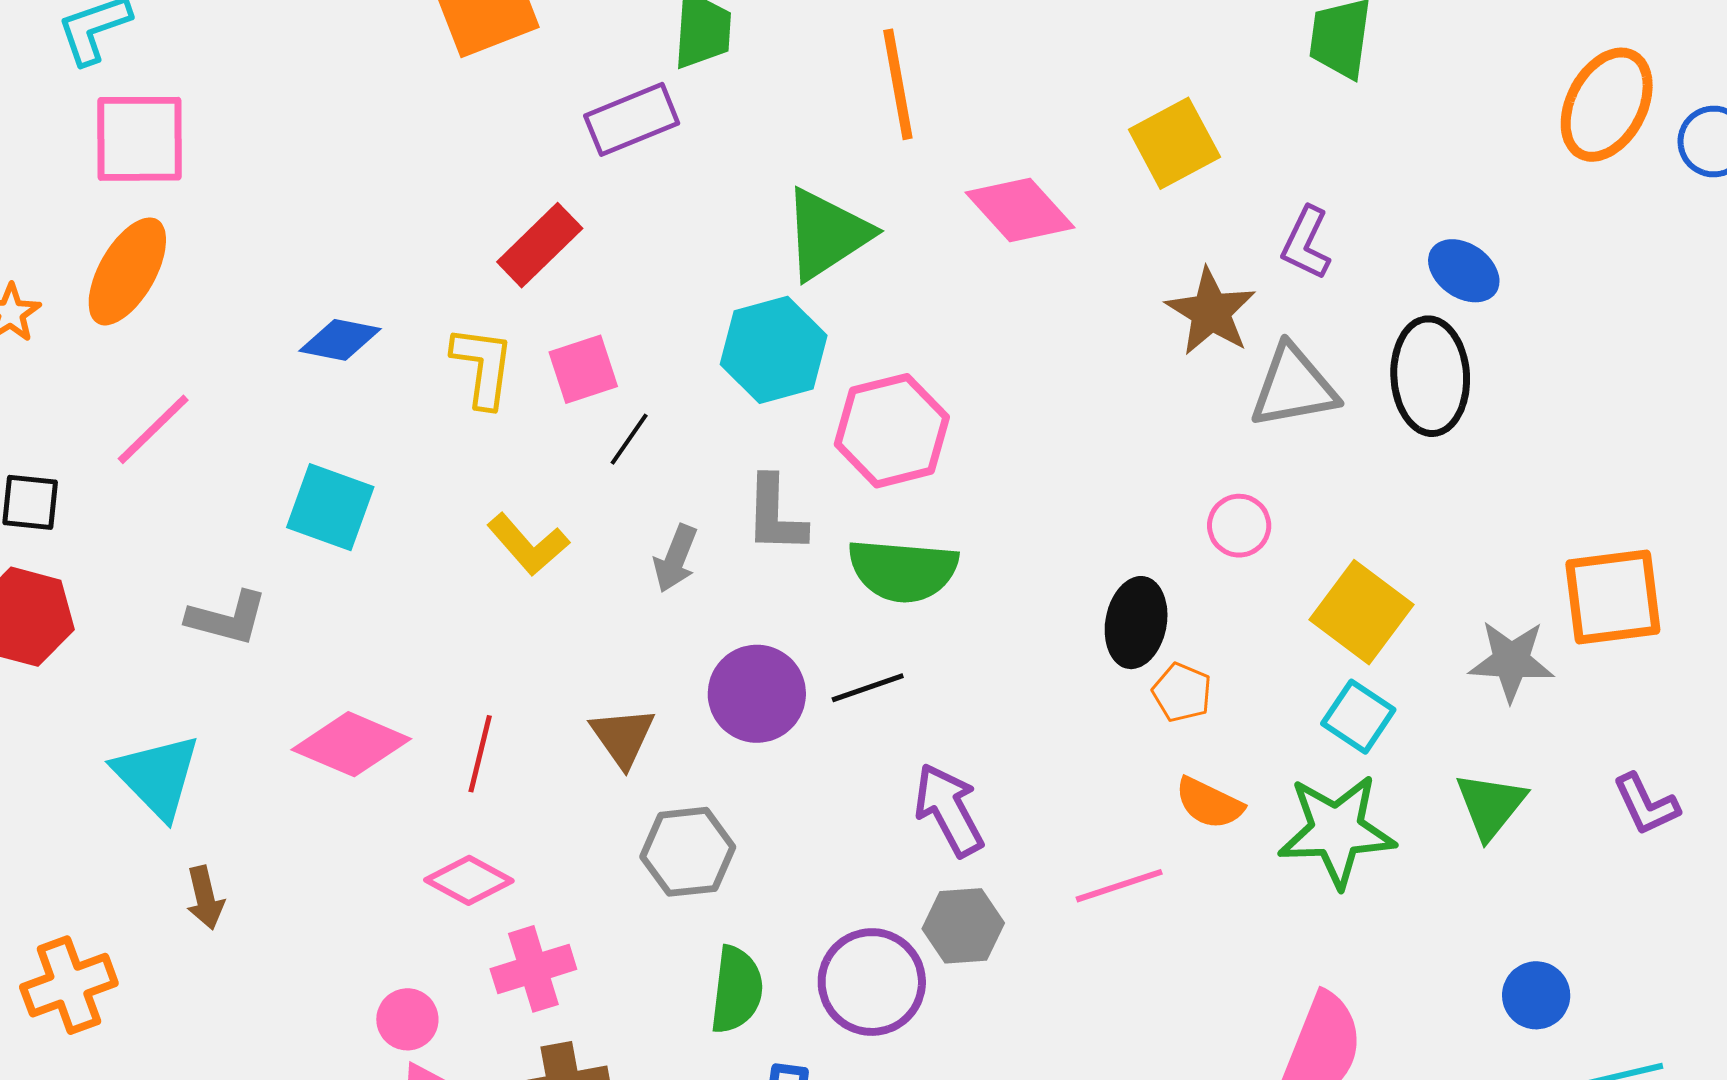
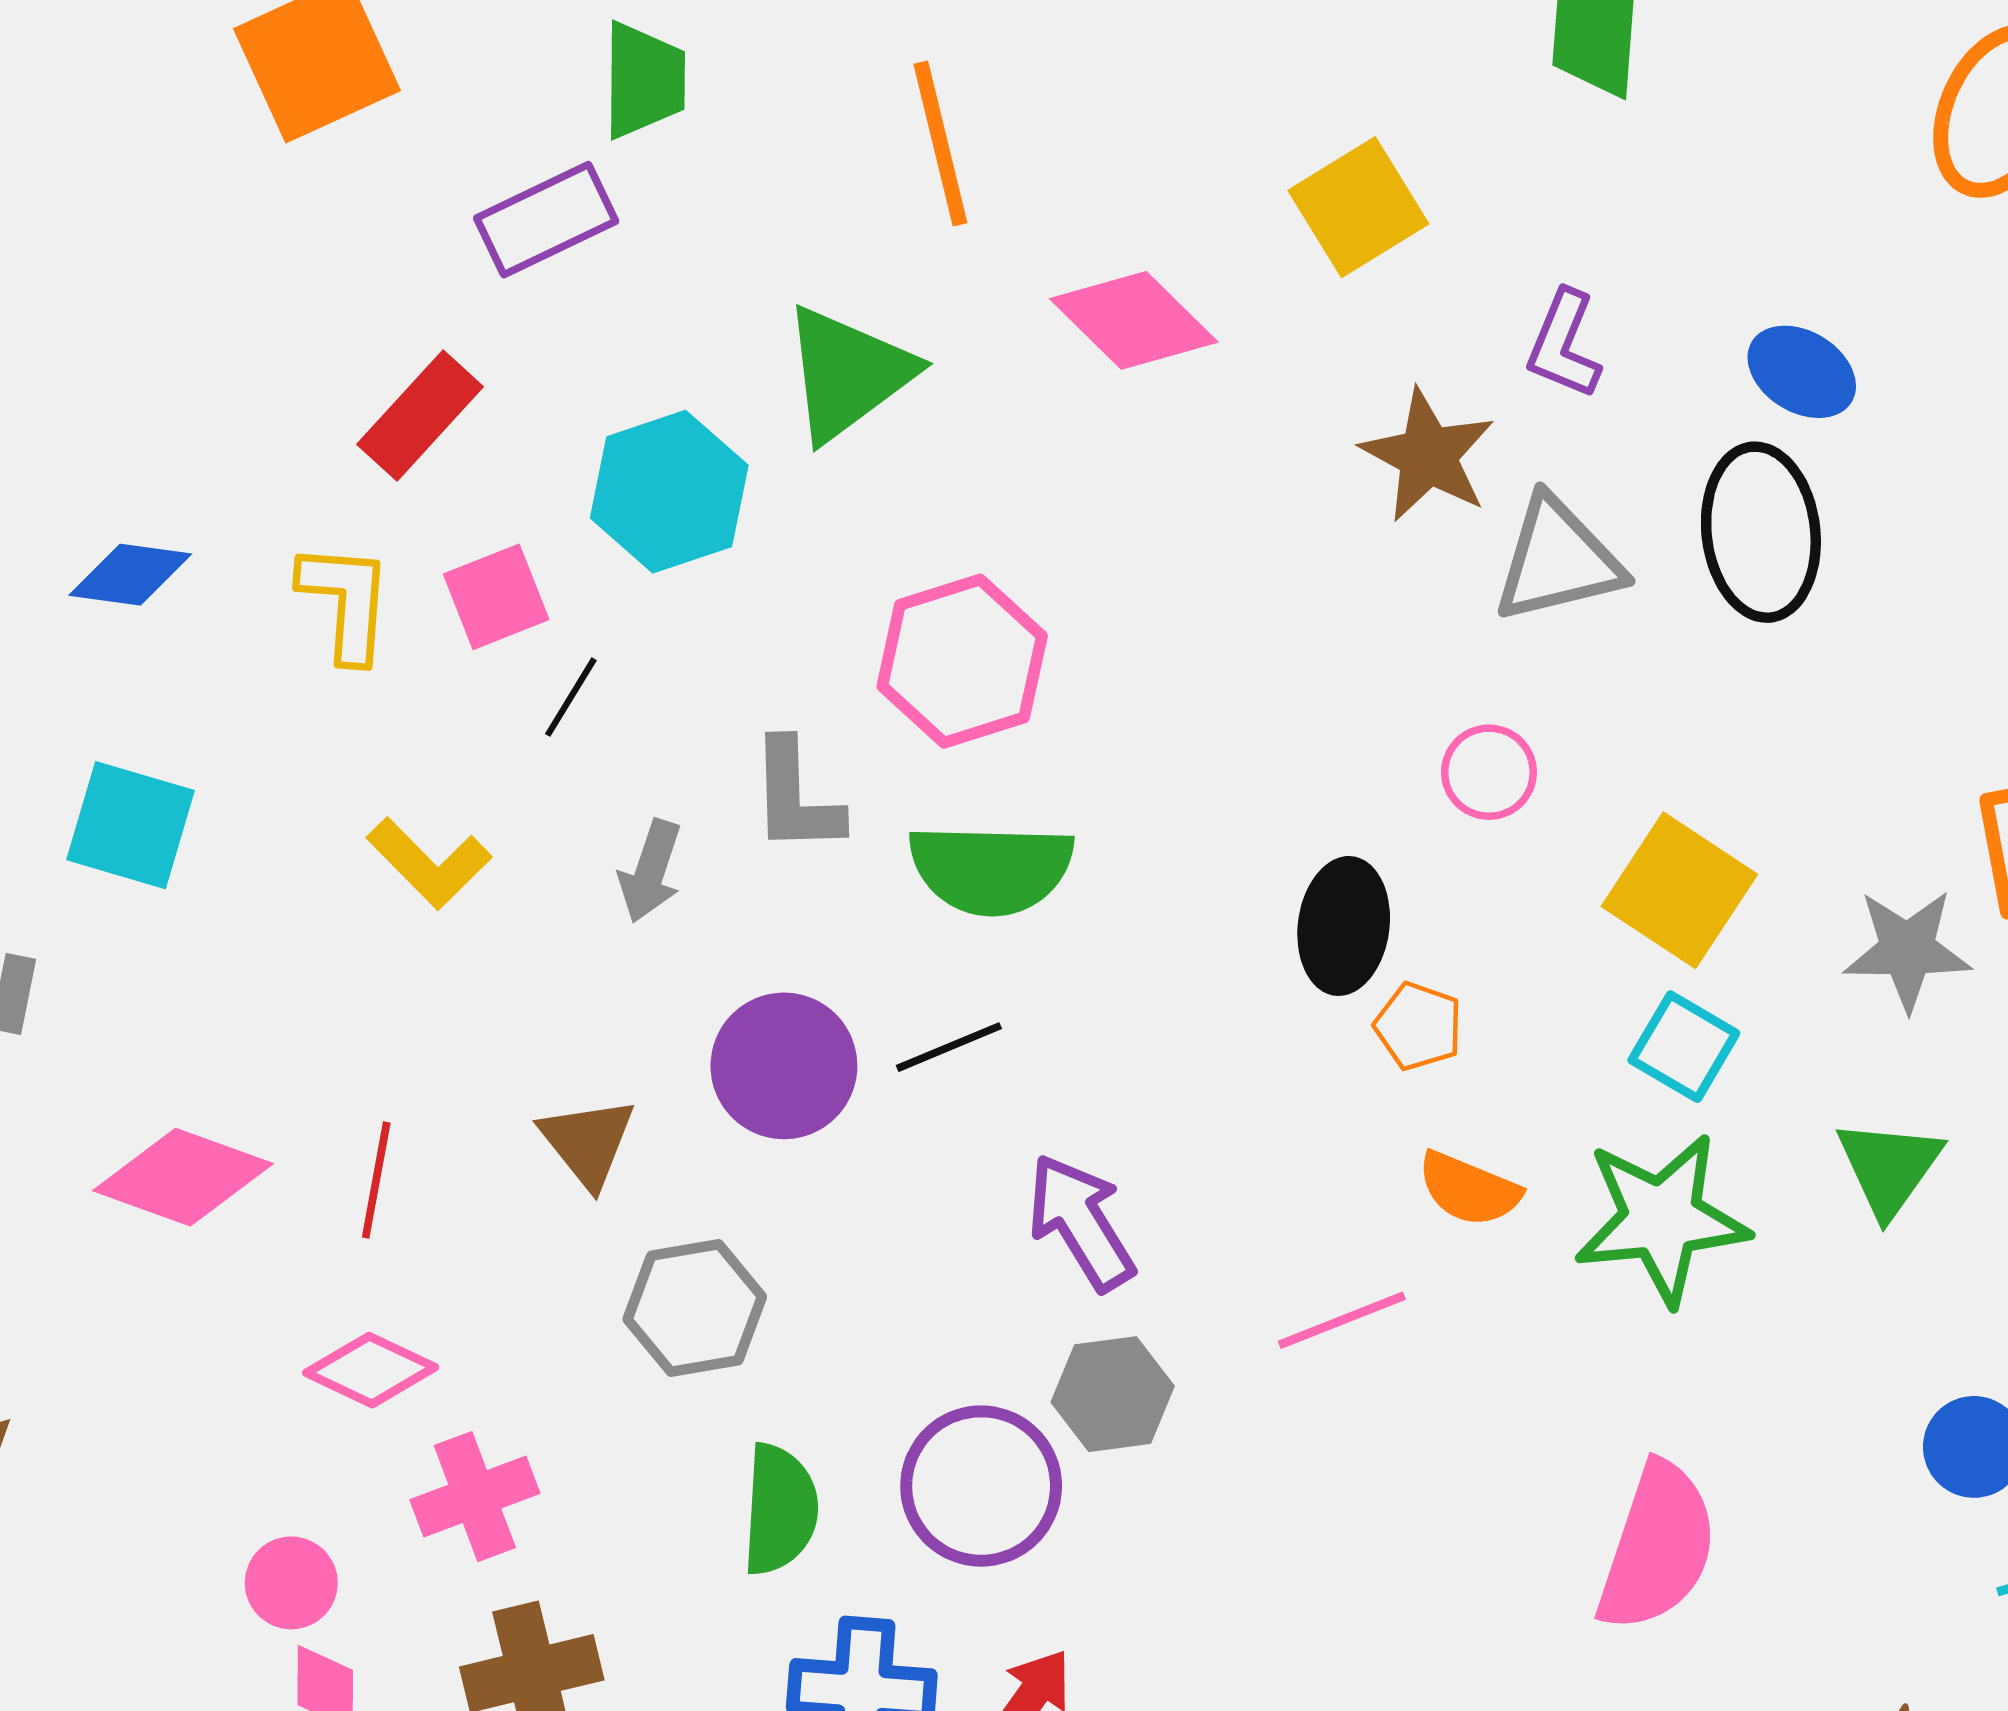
cyan hexagon: (774, 350) -> (669, 492), moved

